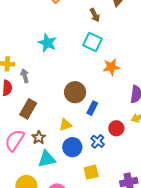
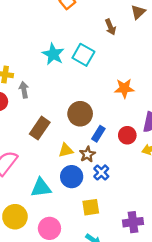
cyan square: (93, 42) -> (83, 55), moved
brown rectangle: (28, 109) -> (40, 128), moved
red circle: (116, 128) -> (127, 135), moved
brown star: (39, 138) -> (87, 154), moved

